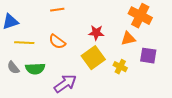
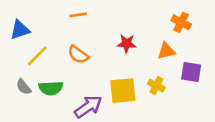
orange cross: (140, 16) -> (181, 22), size x0.7
yellow line: (24, 43) -> (37, 56), turned -48
yellow square: (93, 58) -> (123, 91), moved, turned 30

